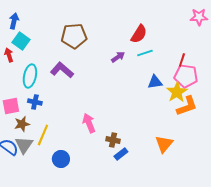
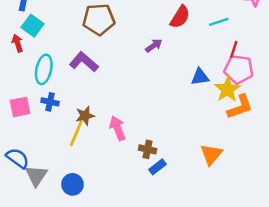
cyan line: (145, 53) -> (219, 22), moved
brown star: (22, 124) -> (85, 116), moved
yellow line: (43, 135) -> (76, 133), moved
gray triangle: (24, 145) -> (36, 176), moved
blue circle: (61, 159) -> (72, 184), moved

